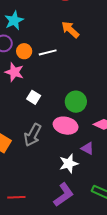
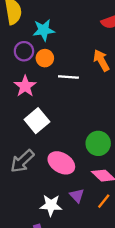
orange circle: (24, 51) -> (45, 58), moved
white square: (34, 97) -> (37, 121), size x1.5
green circle: (76, 102) -> (98, 143), moved

